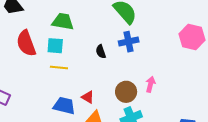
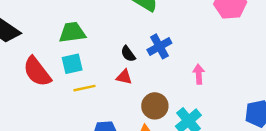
blue cross: (129, 42) -> (159, 46), moved
brown circle: (126, 92) -> (155, 106), moved
red triangle: (88, 97) -> (124, 77), moved

